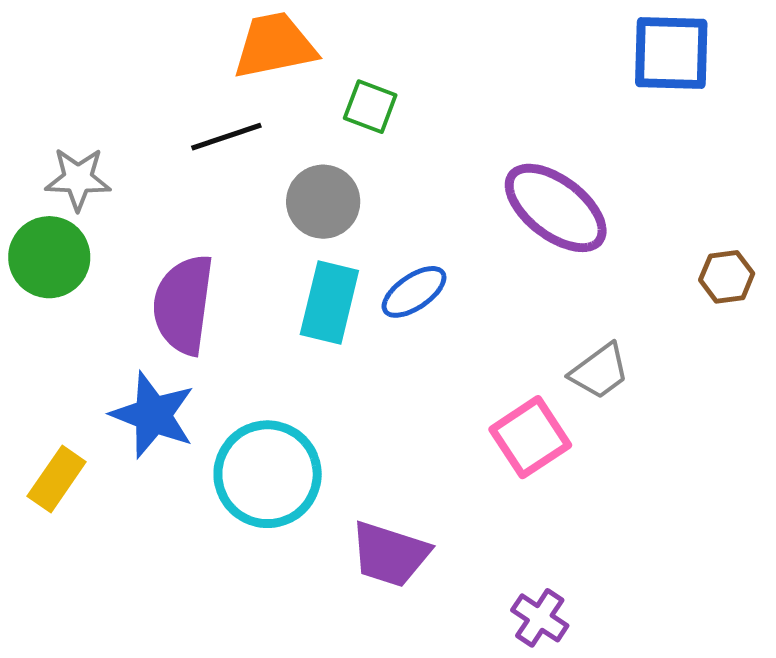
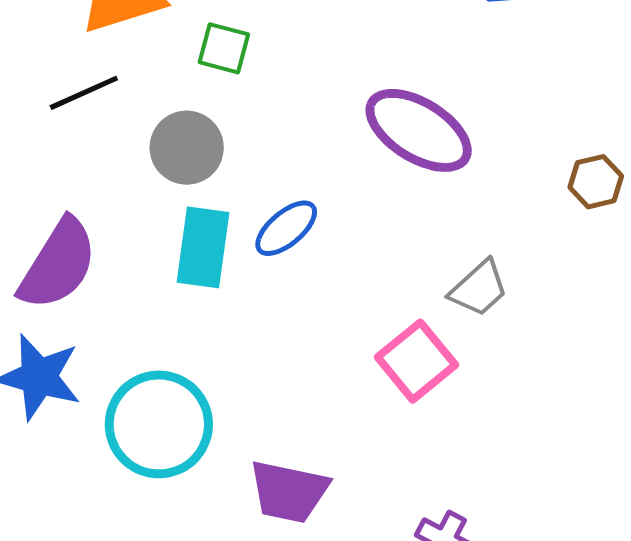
purple semicircle: (183, 305) -> (58, 264), turned -150

